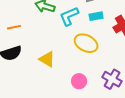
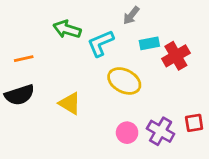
cyan rectangle: (96, 16) -> (149, 43), moved
pink circle: (79, 81) -> (127, 133), moved

